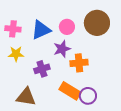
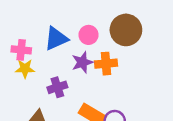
pink cross: (13, 29) -> (21, 50), moved
orange cross: (79, 63) -> (106, 64), moved

